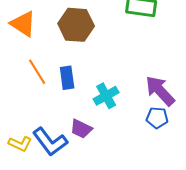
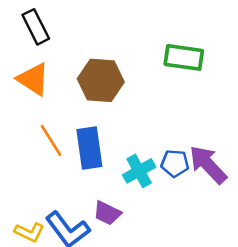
blue rectangle: (67, 78) -> (89, 148), size x1.4
blue pentagon: (157, 118) -> (175, 163), moved

